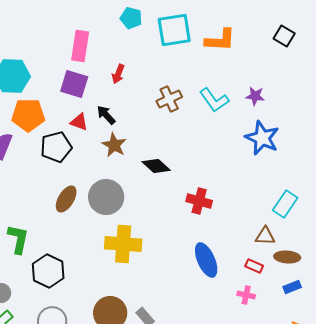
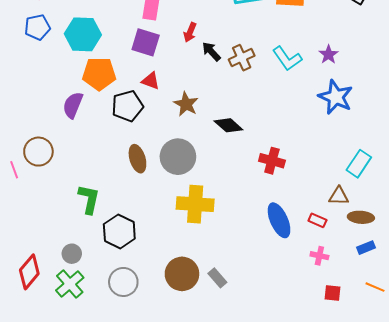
purple star: (255, 96) -> (329, 55), turned 30
black arrow: (106, 115) -> (211, 51), moved
brown ellipse: (66, 199) -> (137, 159), turned -48
red rectangle: (254, 266) -> (317, 220), moved

